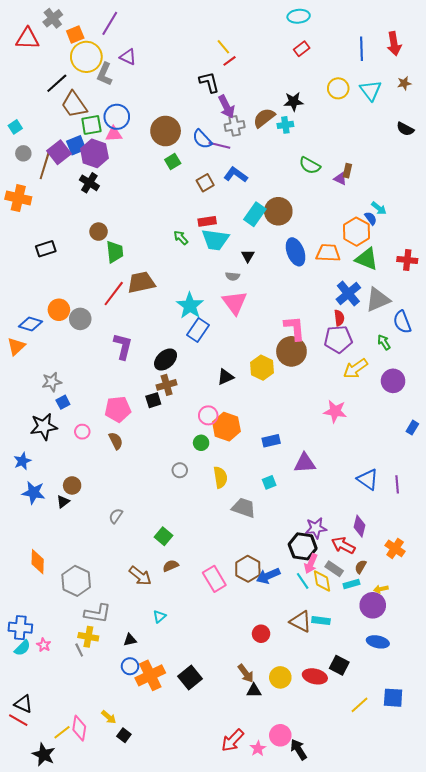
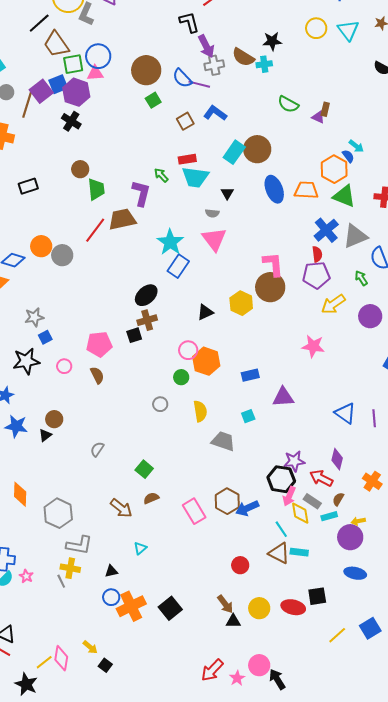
brown semicircle: (264, 118) -> (243, 57), turned -110
purple L-shape: (123, 346) -> (141, 193), moved
cyan line: (303, 581) -> (281, 529), moved
black square: (339, 665) -> (317, 596), turned -36
blue square: (393, 698) -> (370, 628), turned -35

